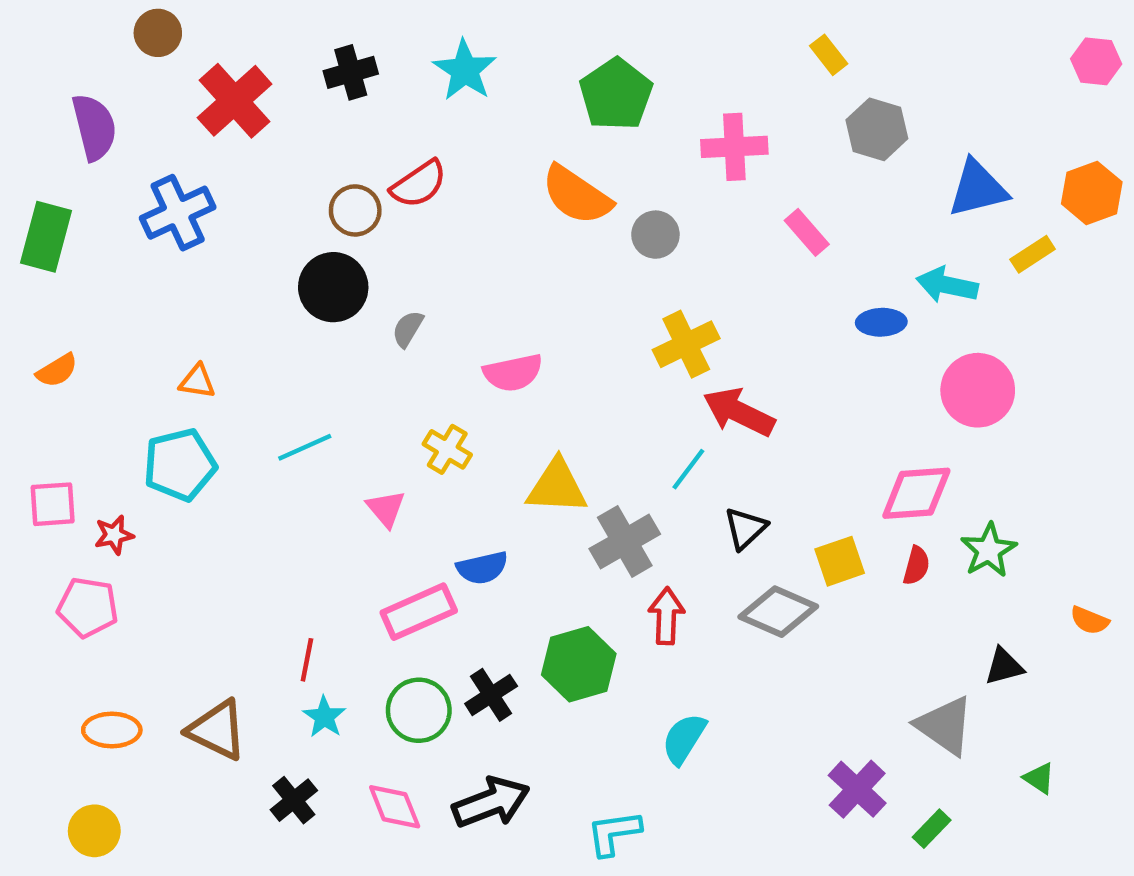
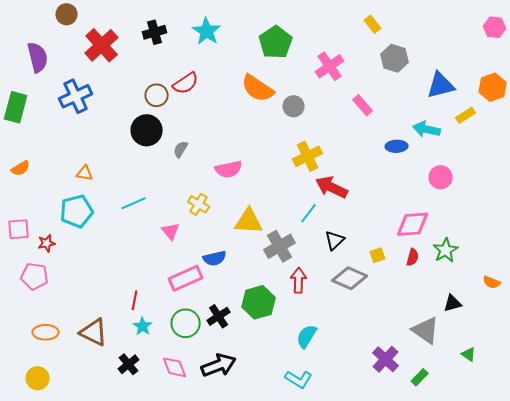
pink cross: (734, 147) -> (330, 66), turned -32
pink circle: (978, 390) -> (441, 177), size x0.7
yellow square: (840, 561) -> (378, 255), size x0.7
cyan L-shape: (614, 833) -> (299, 379), moved, turned -140

